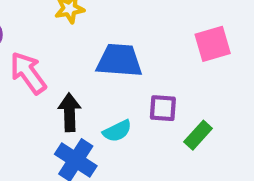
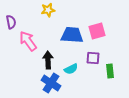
pink square: (213, 44) -> (97, 31), moved
green rectangle: (198, 135) -> (110, 71), turned -48

